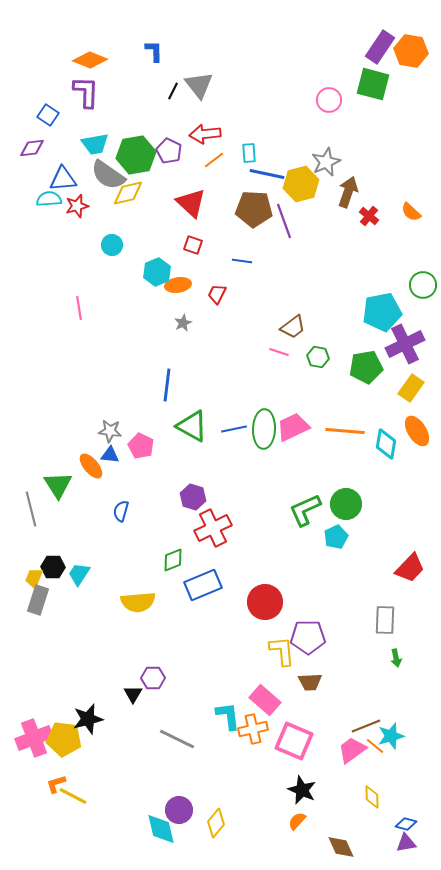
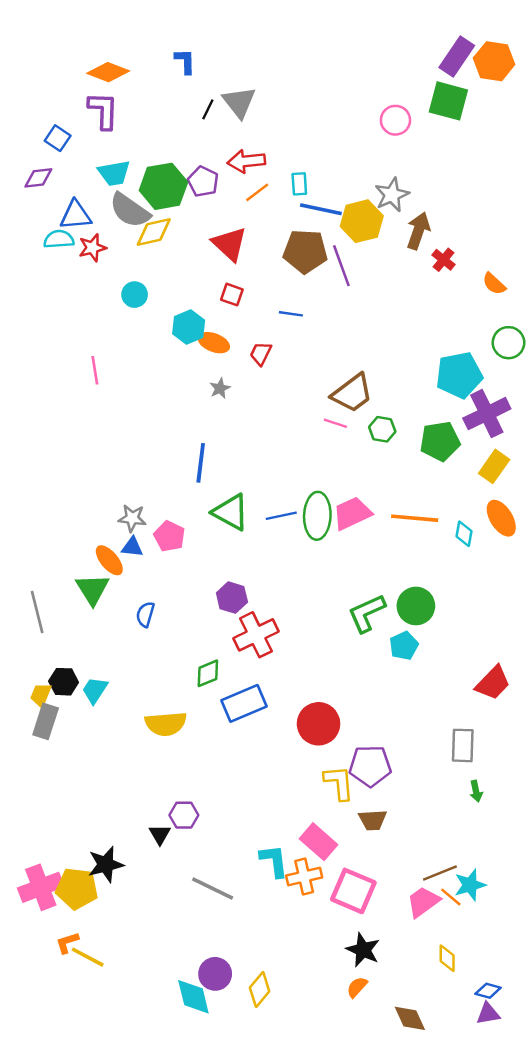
orange semicircle: (411, 212) -> (494, 284), moved
orange ellipse: (178, 285) -> (214, 343), turned 30
brown trapezoid: (293, 327) -> (352, 393), size x1.4
cyan diamond: (386, 444) -> (464, 534), size x0.7
green triangle: (58, 485) -> (92, 589), moved

